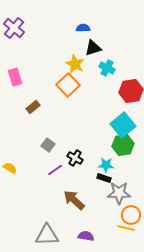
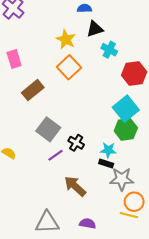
yellow star: (75, 64) -> (66, 39), moved
brown rectangle: (33, 107) -> (33, 90), size x1.5
gray square: (48, 145) -> (48, 129), size x1.6

